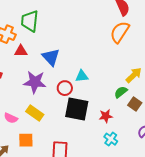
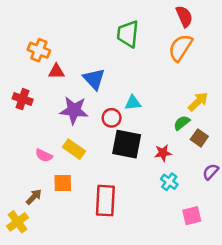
green trapezoid: (30, 21) -> (128, 34), moved

